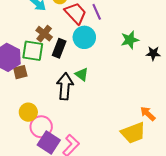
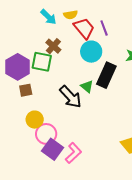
black rectangle: (59, 48) -> (106, 75), moved, size x1.4
brown square: (20, 72) -> (26, 90), moved
black arrow: (65, 86) -> (71, 97), turned 130

